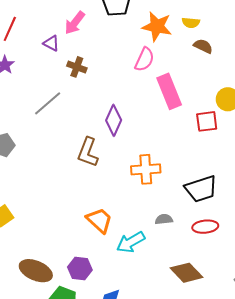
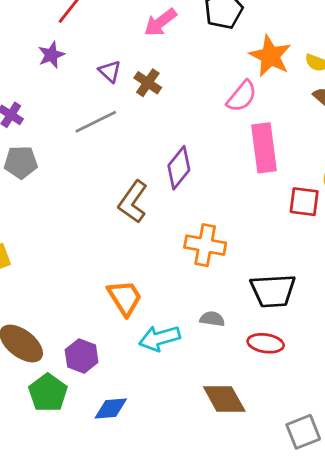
purple triangle: (51, 43) -> (110, 71), moved

